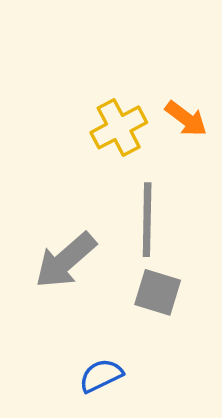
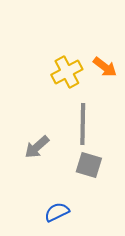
gray arrow: (66, 260) -> (37, 147), size x0.7

